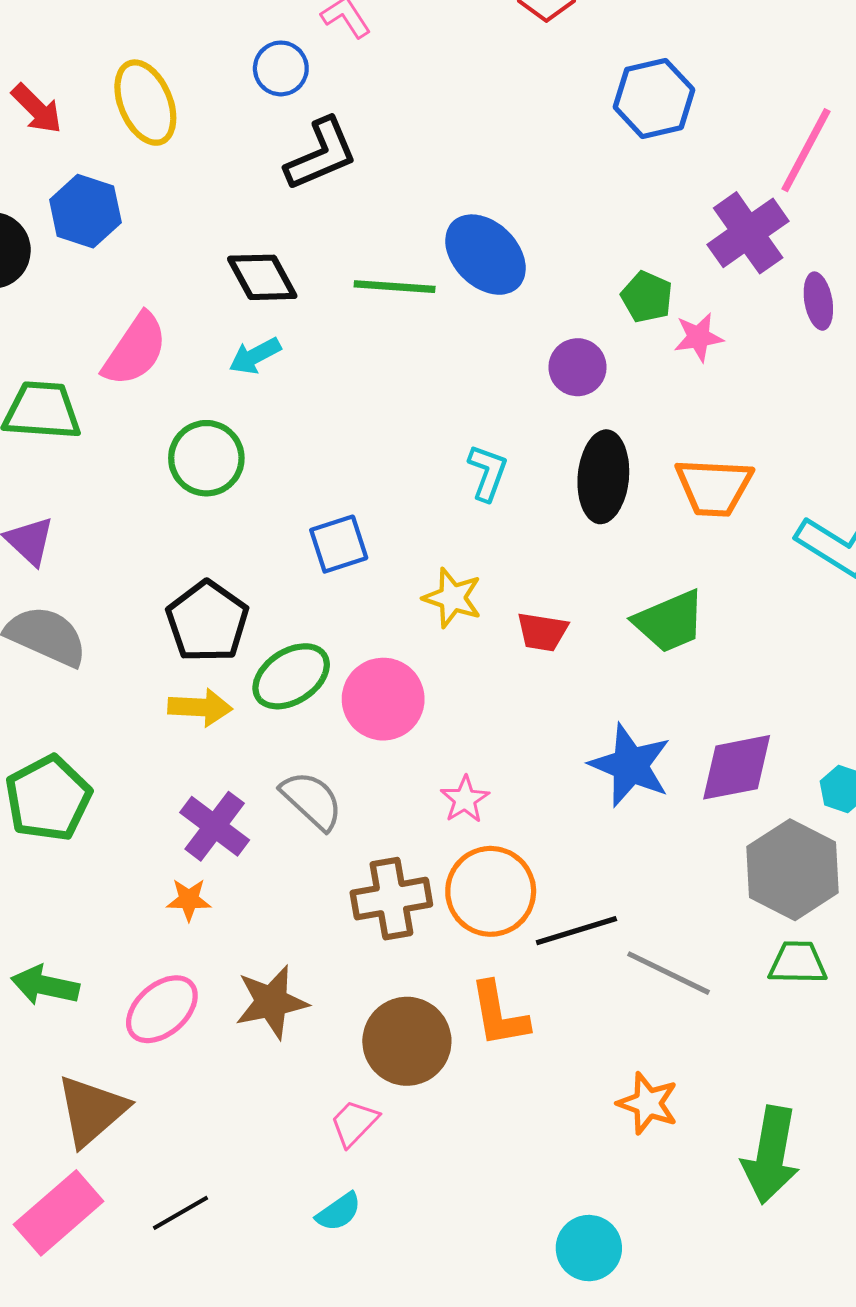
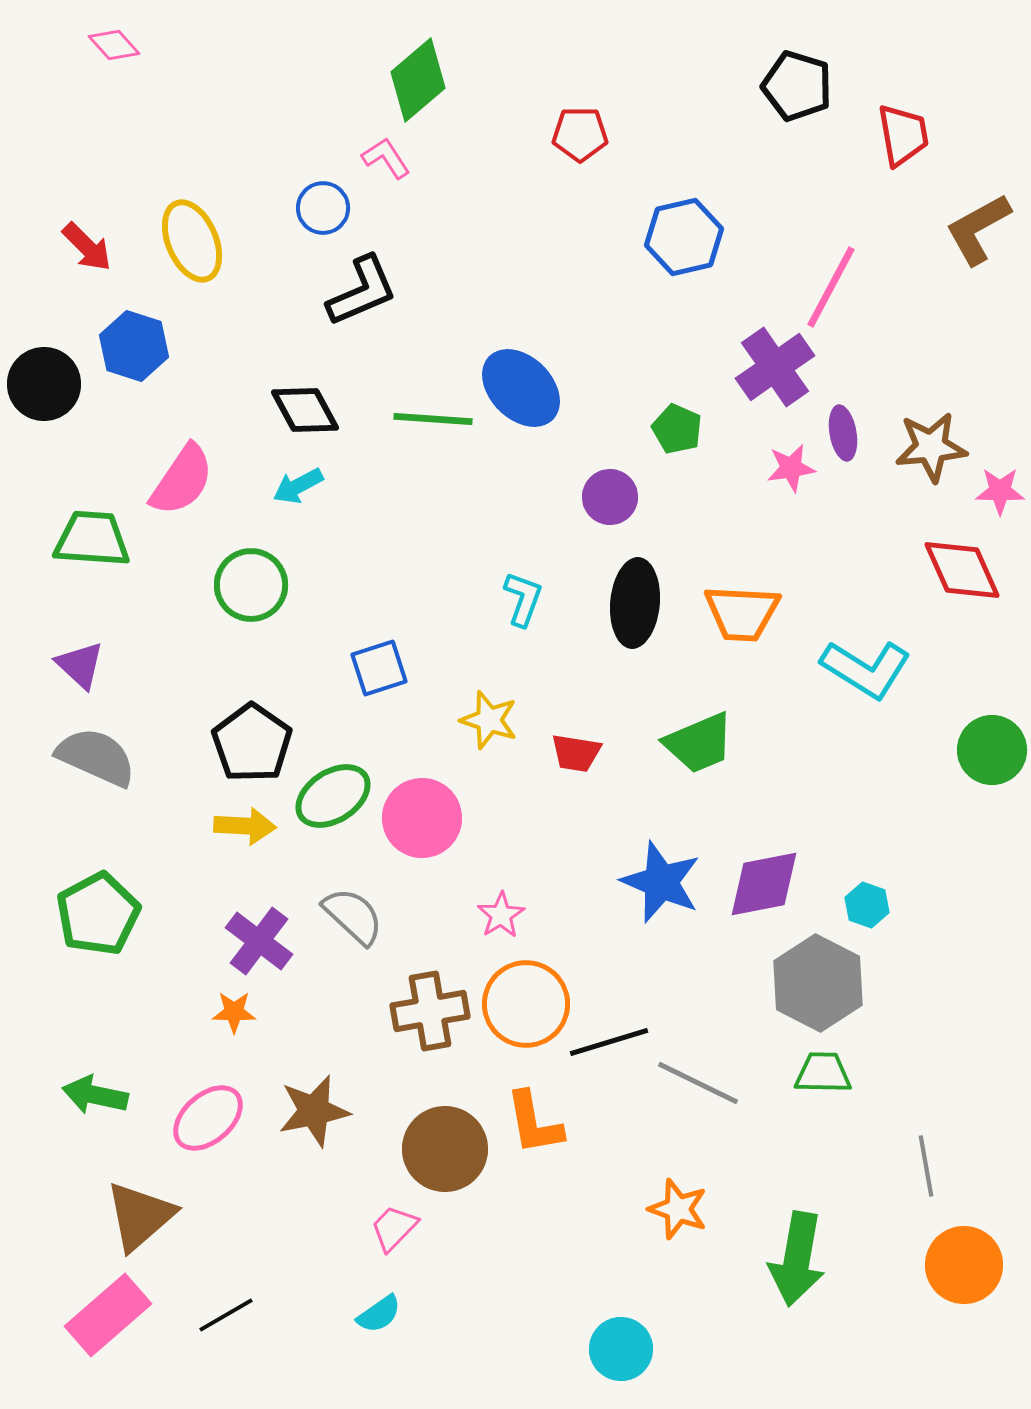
pink star: (698, 337) -> (791, 468), moved

